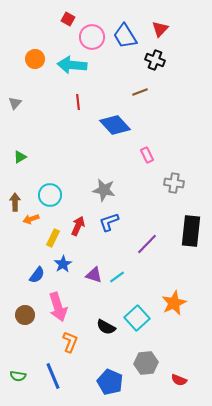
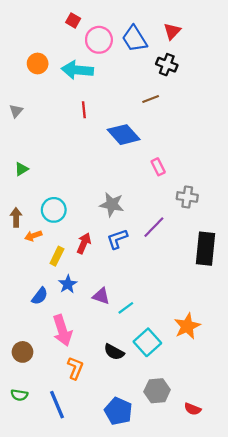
purple line: (147, 244) -> (154, 227), moved
cyan line: (117, 277) -> (126, 308), moved
brown circle: (25, 315) -> (23, 352), moved
green semicircle: (18, 376) -> (19, 395), moved

